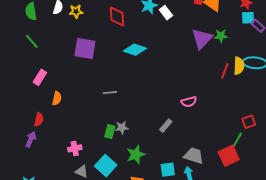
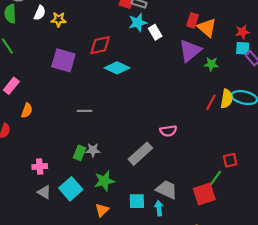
red diamond: (117, 17) -> (100, 45), moved, turned 75
purple triangle: (202, 39) -> (190, 51), moved
gray rectangle: (166, 126) -> (140, 154), size x1.6

